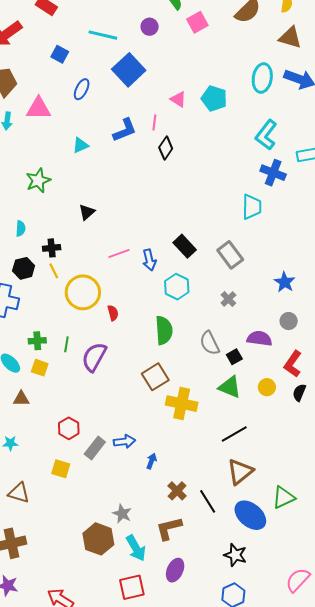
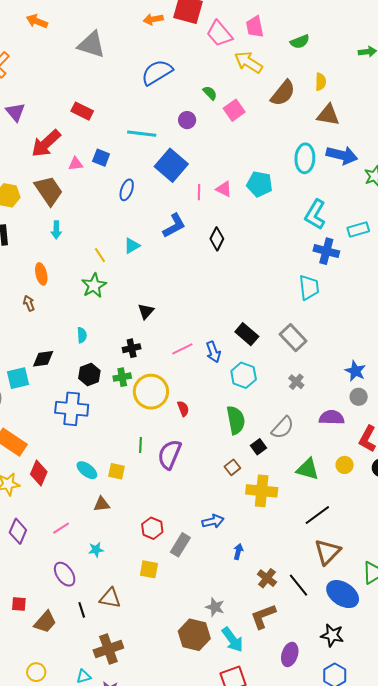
pink triangle: (39, 108) -> (76, 164), moved, size x0.6
pink line: (154, 123) -> (199, 192), moved
black cross: (52, 248) -> (132, 348), moved
yellow line: (54, 271) -> (100, 255), moved
blue star: (285, 282) -> (355, 371), moved
green cross: (37, 341) -> (122, 377), moved
gray semicircle: (210, 343) -> (283, 428), turned -105
black square: (234, 357) -> (258, 447), moved
brown square: (155, 377) -> (232, 467), size x0.6
blue arrow: (124, 441) -> (213, 521), moved
purple ellipse: (175, 570) -> (290, 654), moved

